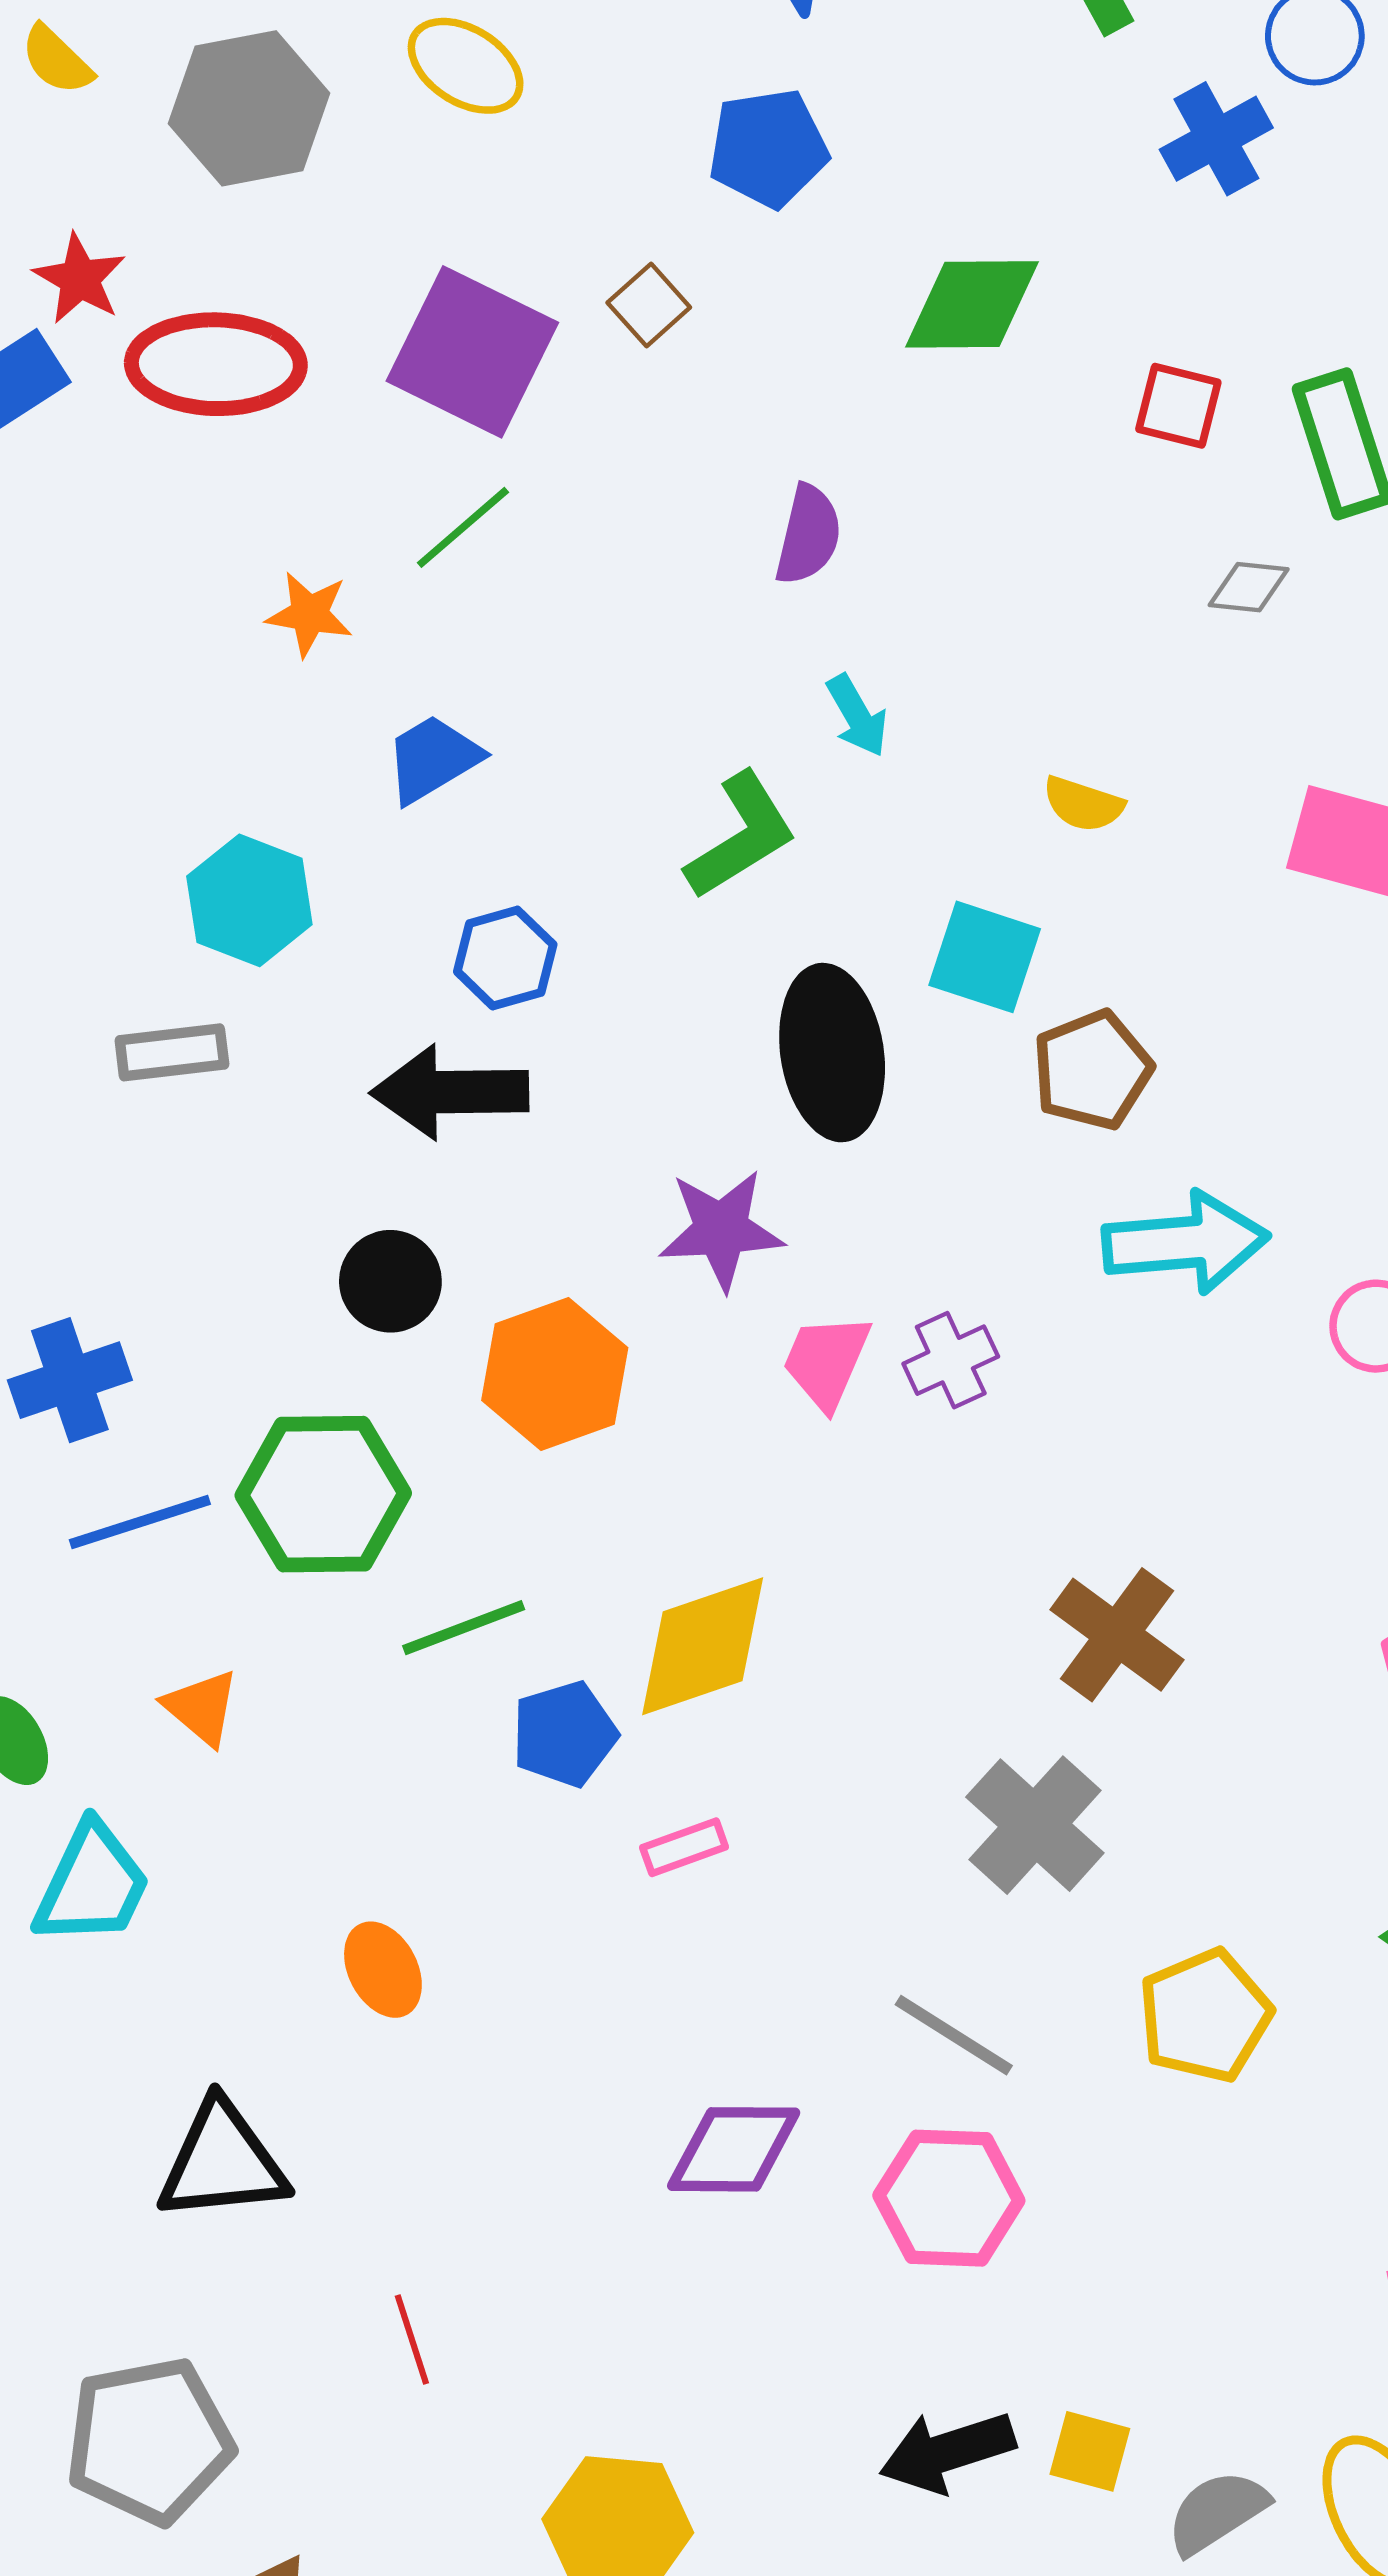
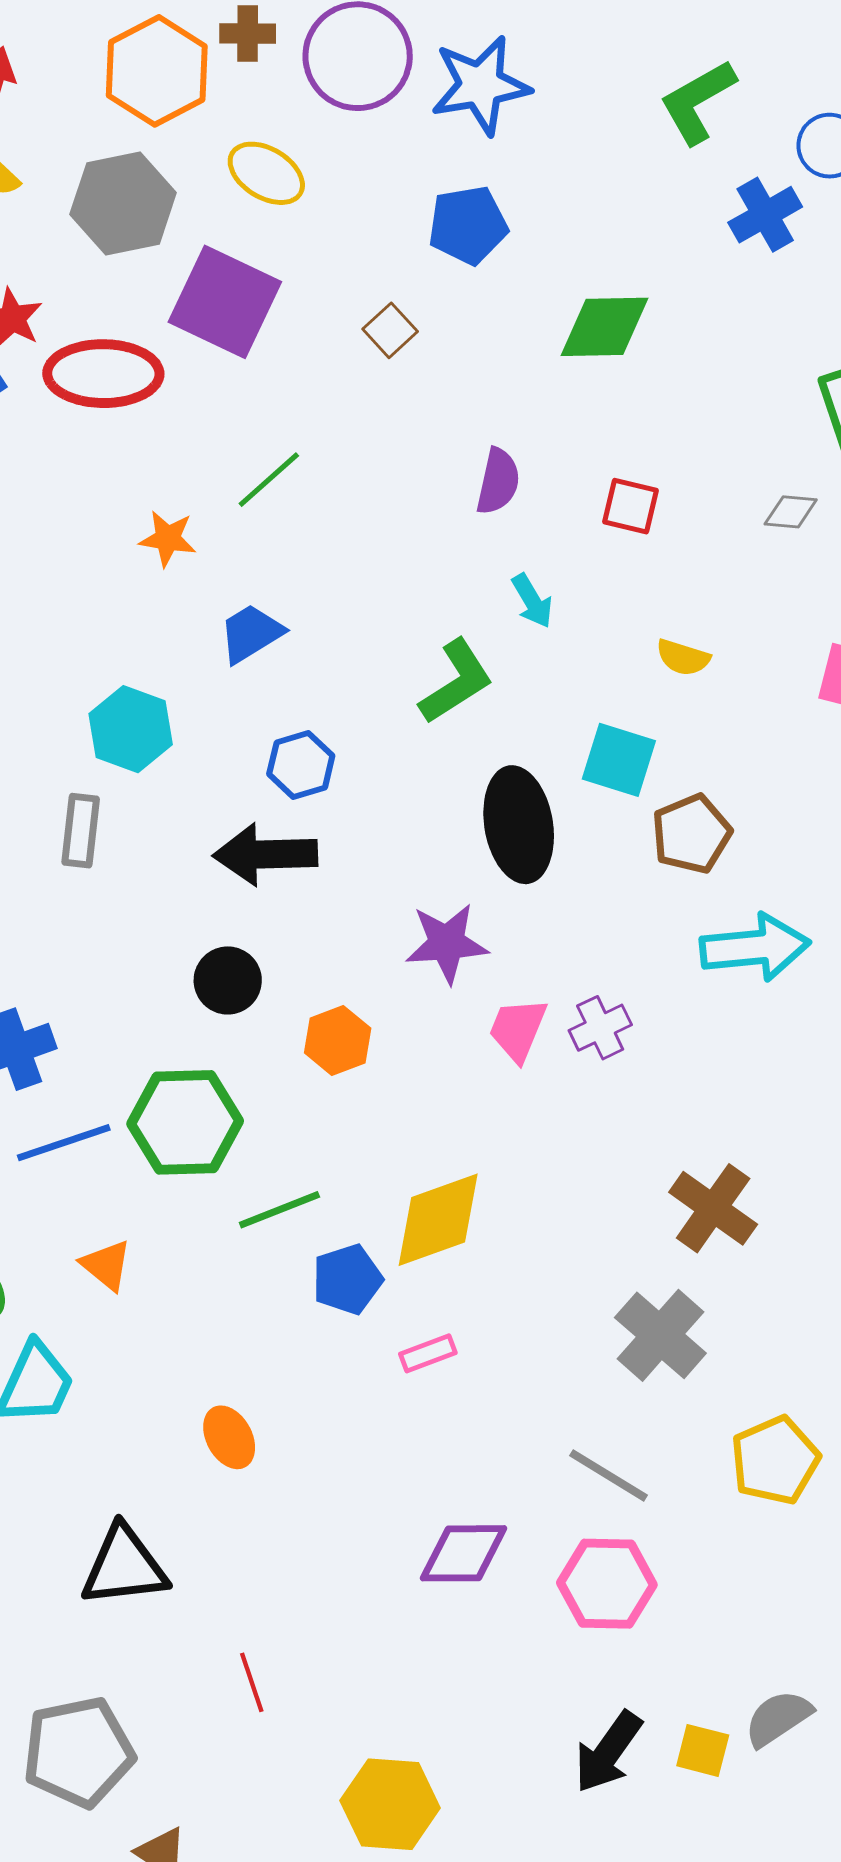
purple square: (472, 352) -> (225, 302), moved
red square: (1178, 406) -> (630, 506), moved
gray rectangle: (172, 1052) -> (81, 831), turned -76
orange hexagon: (555, 1374) -> (338, 1040), size x0.7
black arrow: (947, 2452) -> (608, 1752), turned -36
gray semicircle: (1217, 2512) -> (778, 1718), moved

